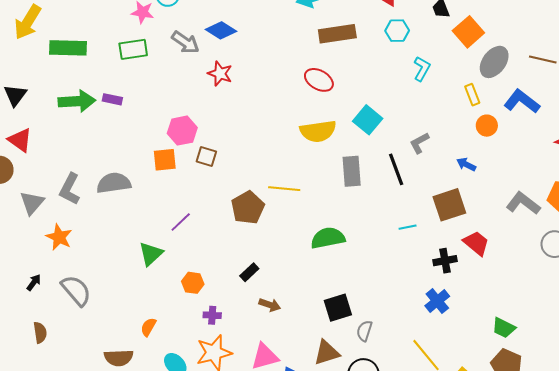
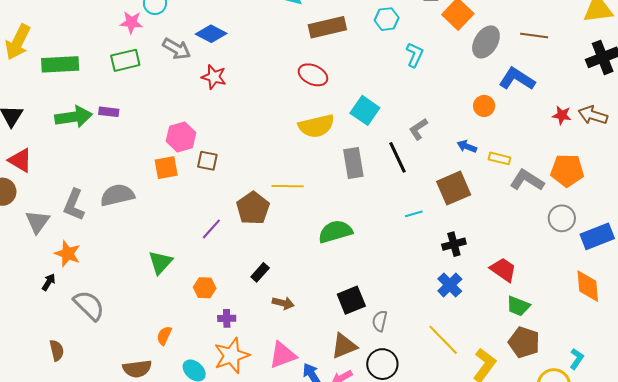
yellow rectangle: (472, 95) -> (500, 158), moved, turned -50
purple line: (181, 222) -> (211, 229), moved
red trapezoid: (476, 243) -> (503, 270), moved
black arrow: (34, 282) -> (49, 282), moved

